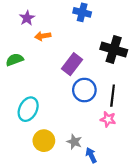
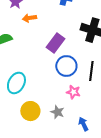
pink star: (108, 119) -> (73, 92), moved
blue arrow: (91, 155) -> (83, 124), moved

